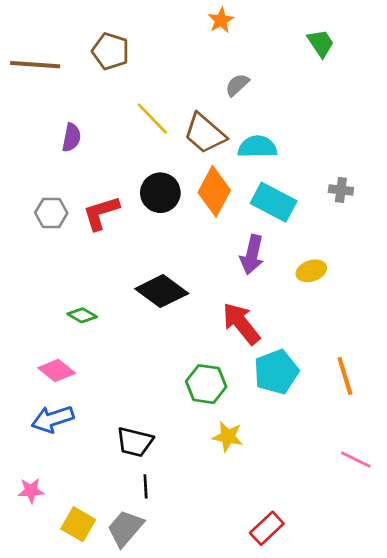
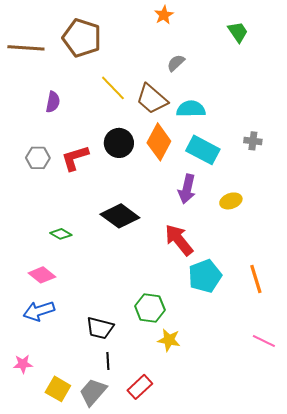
brown pentagon: (110, 51) -> (82, 38), size x1.4
green hexagon: (206, 384) -> (150, 308), moved
yellow star: (228, 437) -> (169, 340), moved
red rectangle: (267, 528) -> (140, 387), moved

